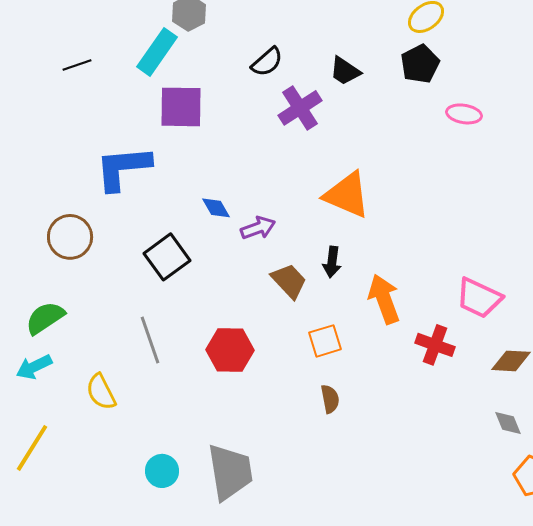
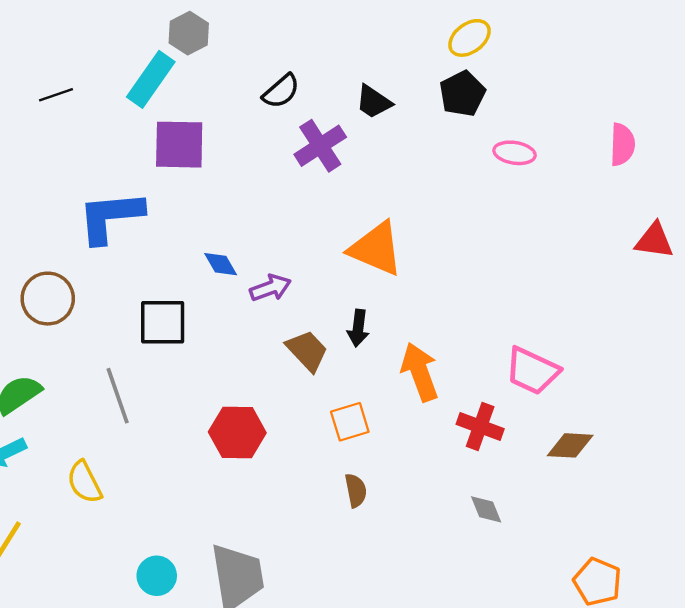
black square: (167, 257) -> (163, 322), turned 36
gray line: (150, 340) -> (118, 396), moved
gray diamond: (508, 423) -> (486, 509), moved

